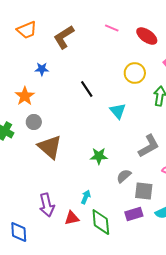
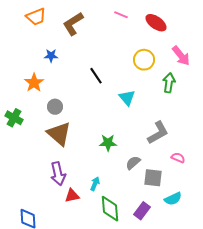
gray circle: (34, 122) -> (55, 107), moved
purple arrow: (47, 205) -> (58, 174), moved
purple rectangle: (134, 214) -> (142, 211), moved, turned -36
red triangle: (72, 218) -> (72, 196), moved

